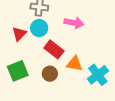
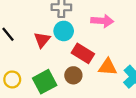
brown circle: (50, 74) -> (73, 75), moved

